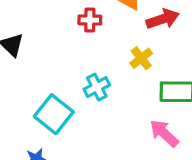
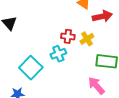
red cross: (90, 20) -> (68, 36), moved

